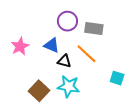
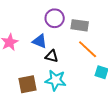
orange line: (86, 54) -> (88, 49), moved
brown square: (39, 91) -> (28, 84), turned 36

